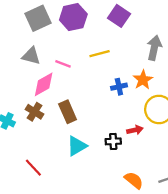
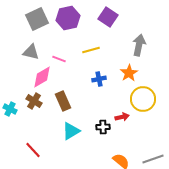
blue cross: (119, 87) -> (99, 79), moved

